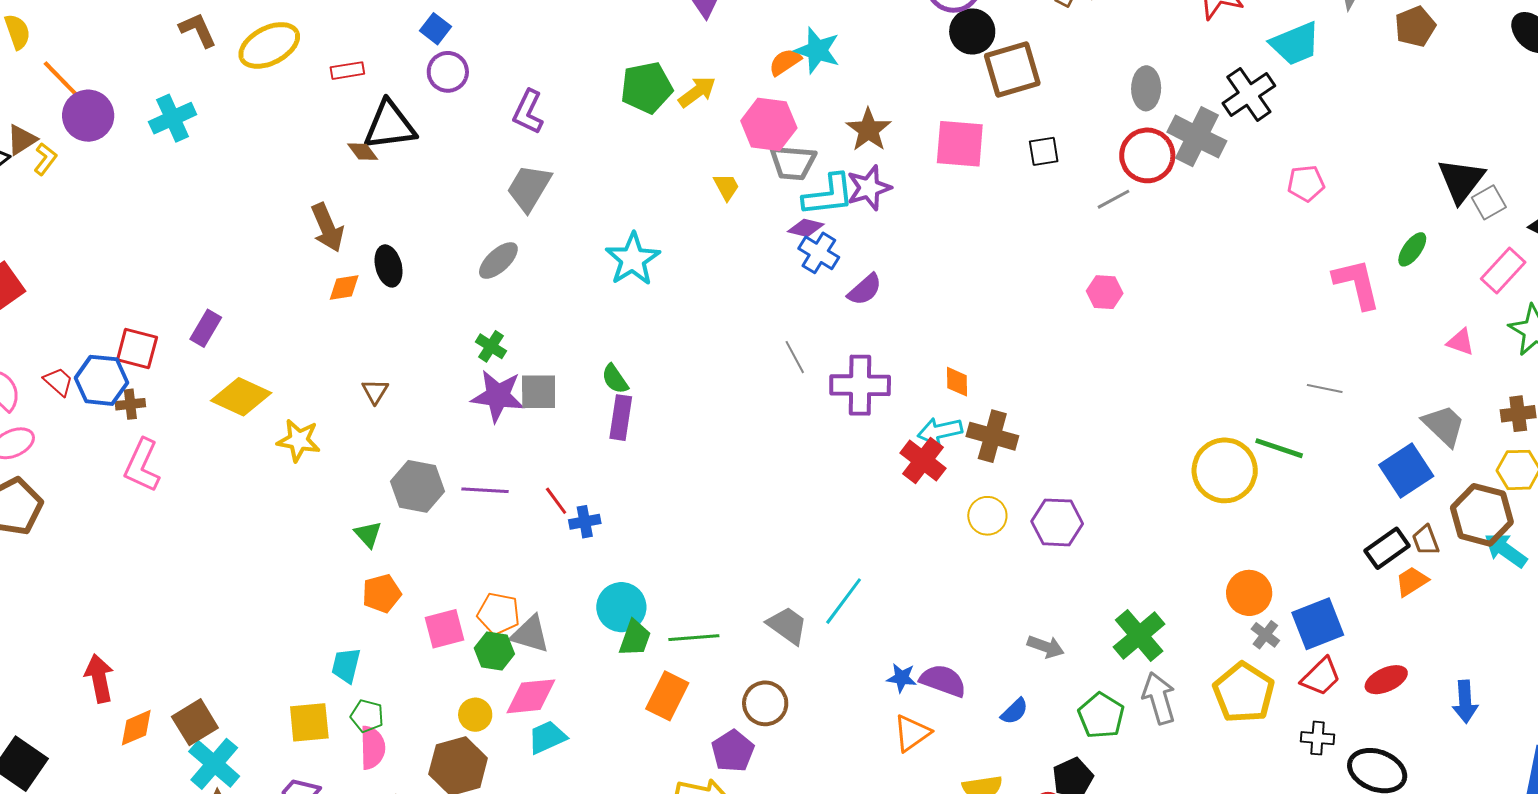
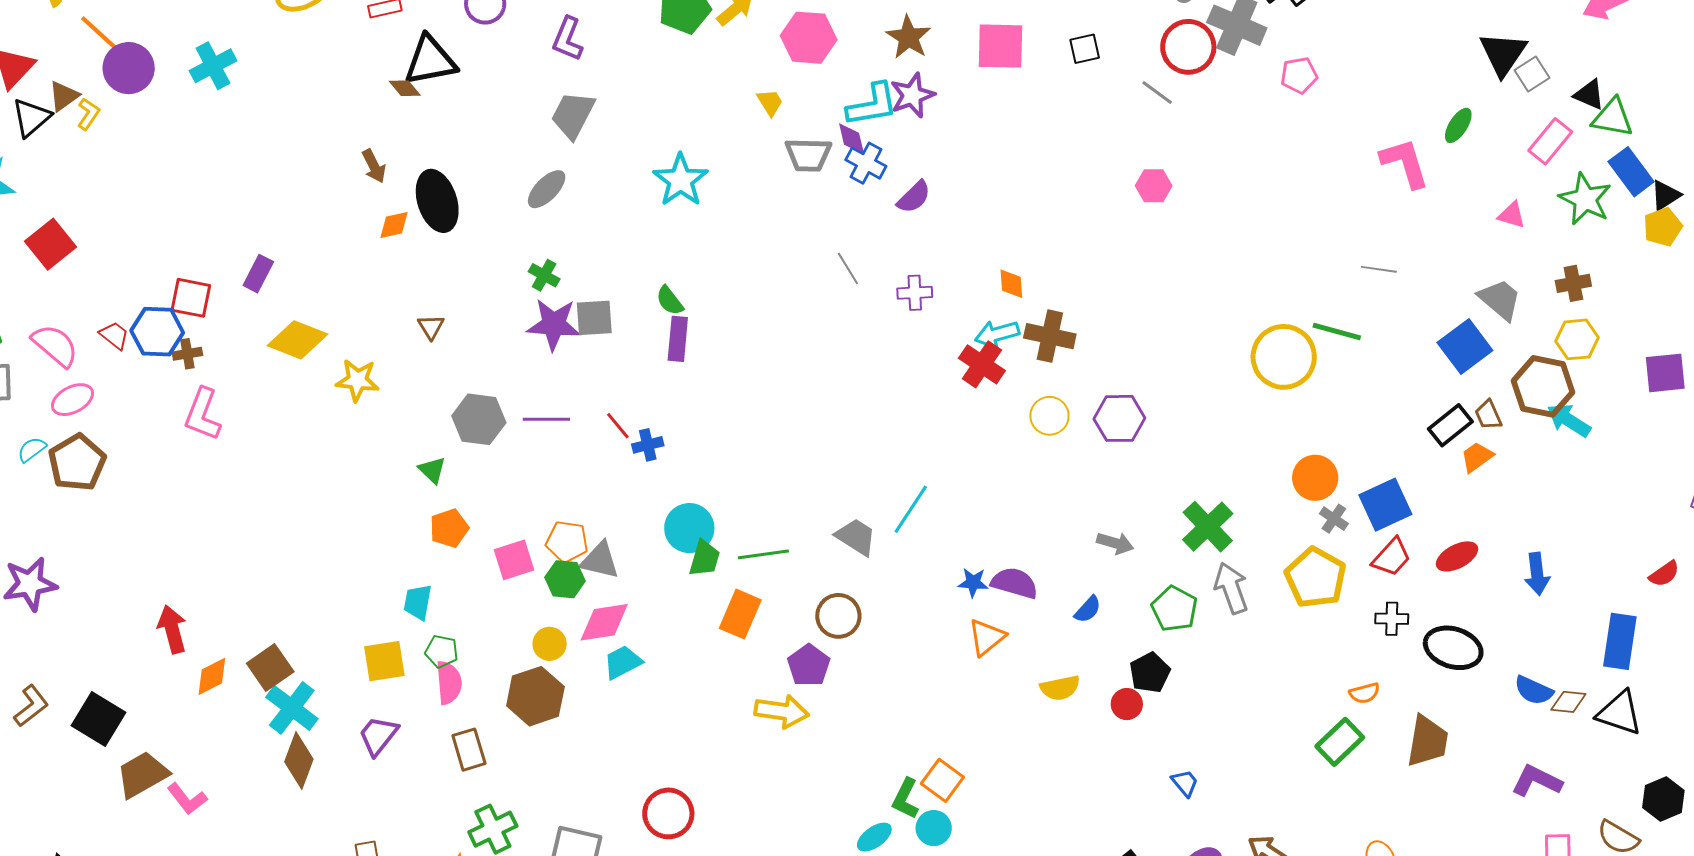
gray trapezoid: (793, 163) -> (808, 155), moved
pink pentagon: (1306, 183) -> (1299, 75), moved
gray line: (1114, 199) -> (1157, 92), turned 68
brown arrow: (327, 228) -> (374, 166), size x0.7
purple diamond: (806, 228) -> (852, 139), turned 66
black ellipse: (389, 266) -> (437, 201), size x1.5
purple cross: (860, 385) -> (915, 293), size x0.6

